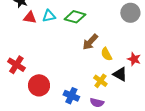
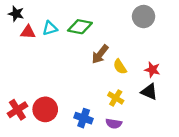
red cross: (16, 65) -> (17, 110), moved, turned 30
black triangle: (120, 74) -> (149, 92), moved

